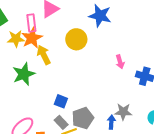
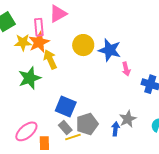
blue star: (100, 16) -> (110, 50), moved
blue square: (61, 101) -> (66, 106), size x1.5
gray star: (123, 112) -> (128, 119), turned -30

